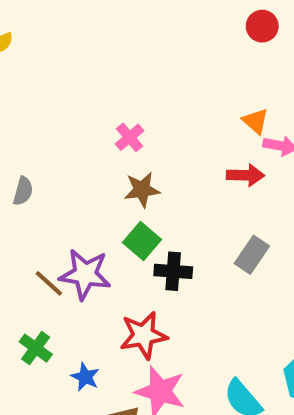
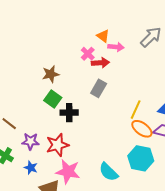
pink cross: (130, 137) -> (88, 54), moved
gray rectangle: (252, 255) -> (99, 88), moved
purple star: (85, 274) -> (30, 141), moved, size x0.7

